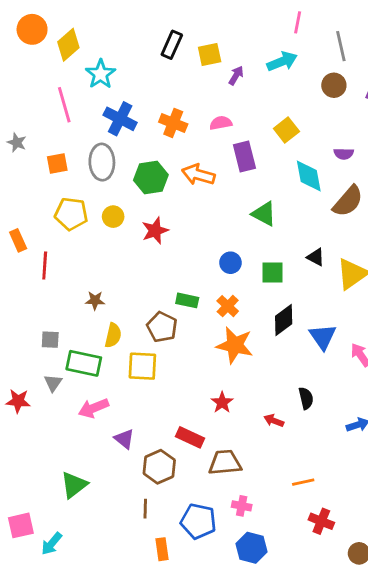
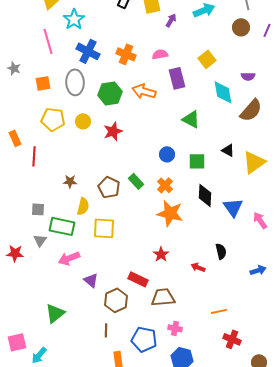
green rectangle: (187, 300) -> (136, 181), turned 35
black diamond: (284, 320) -> (205, 195), turned -50
brown pentagon: (162, 327) -> (109, 187), moved

